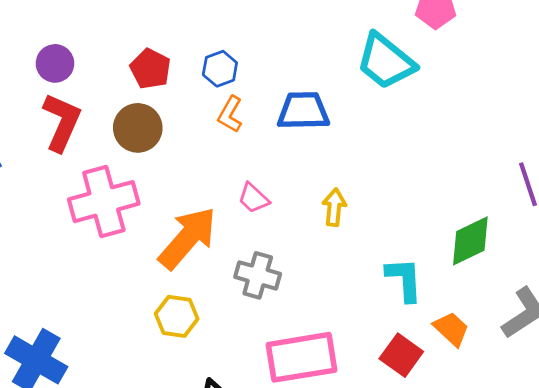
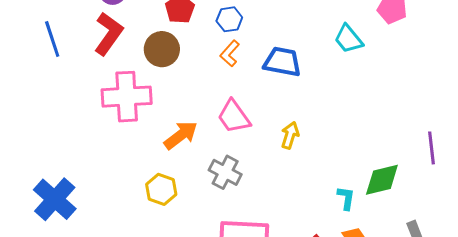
cyan trapezoid: (386, 61) -> (349, 39), size x0.7
pink trapezoid: (253, 198) -> (234, 117), size x1.5
orange arrow: (188, 238) -> (181, 135), size x0.7
cyan L-shape: (404, 279) -> (346, 198), moved, size x0.7

